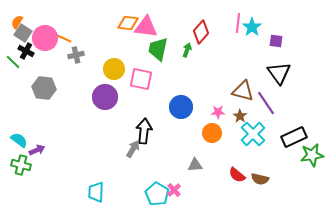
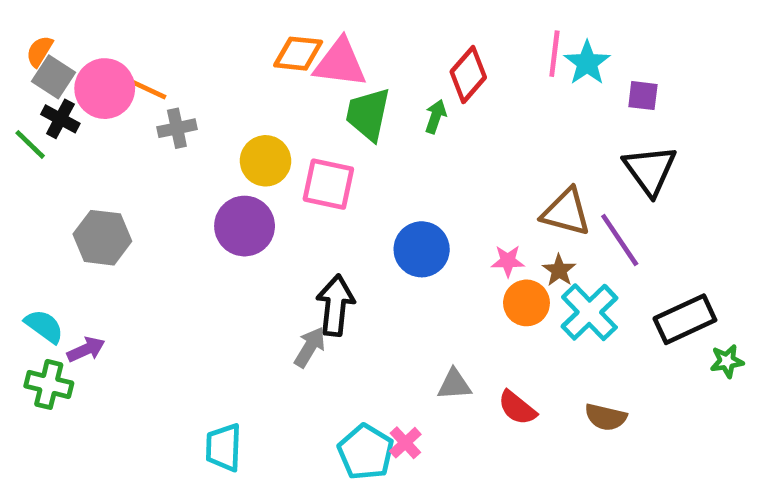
gray hexagon: (44, 88) -> (102, 238), moved
orange circle: (212, 133) -> (526, 303), moved
green star: (312, 155) -> (727, 361), size x0.6
red semicircle: (237, 175) -> (517, 408), moved

